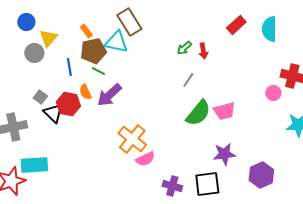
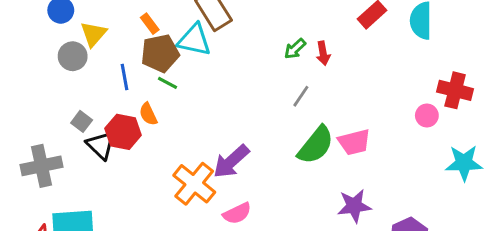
purple arrow: (109, 95) -> (231, 161), moved
orange cross: (132, 139) -> (194, 184), moved

